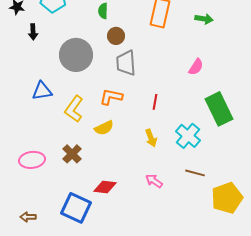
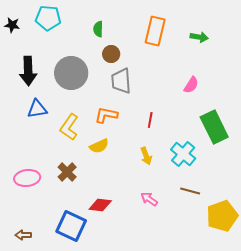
black arrow: (33, 32) -> (28, 71), moved, size x1.8

